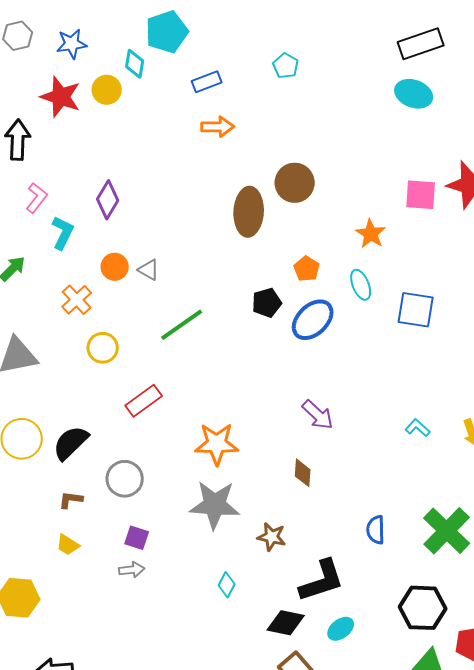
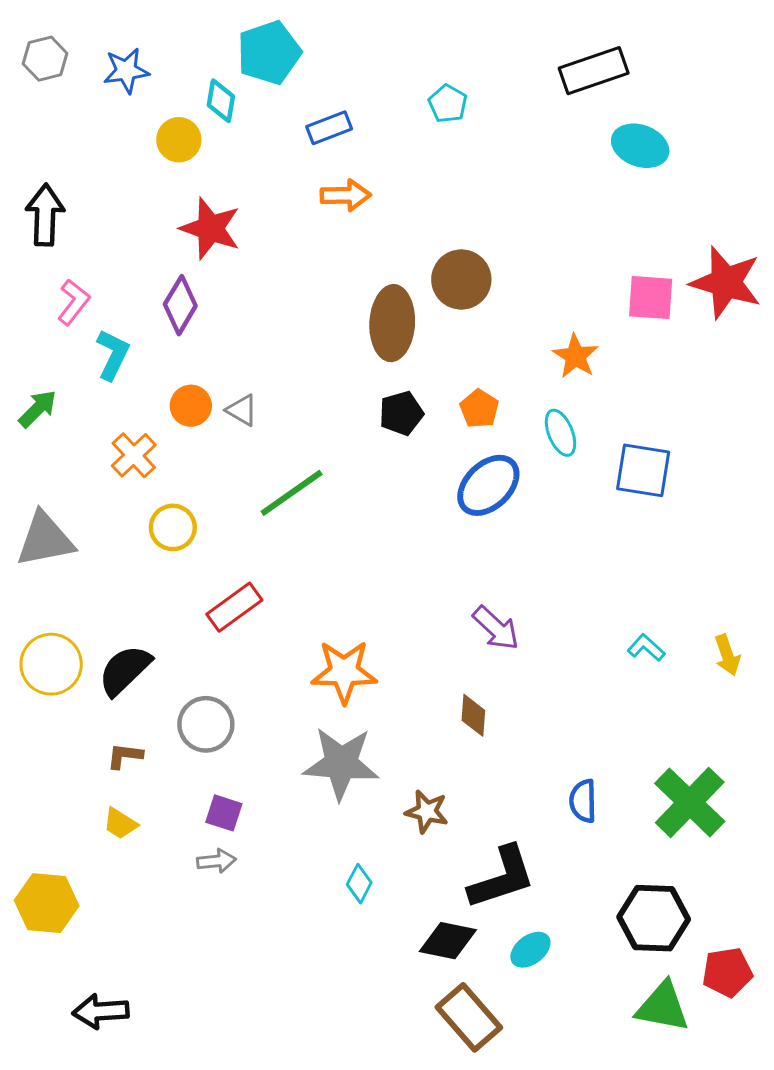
black rectangle: (421, 44) -> (594, 71), moved
red star: (61, 97) -> (210, 228), moved
black pentagon: (267, 303) -> (401, 413), moved

